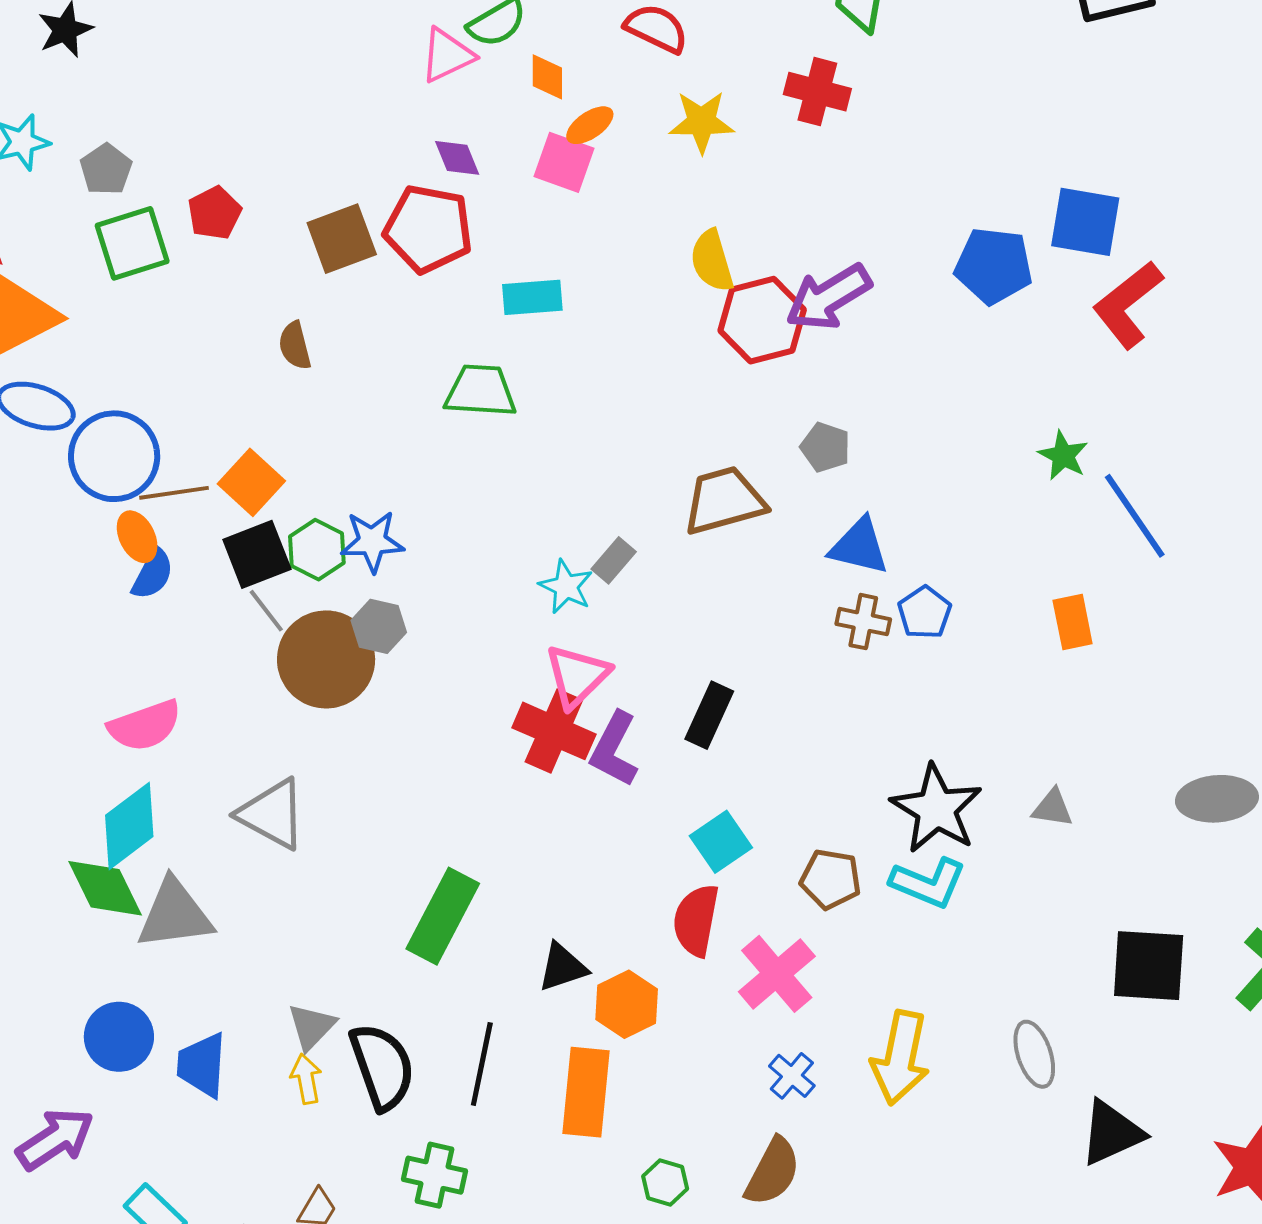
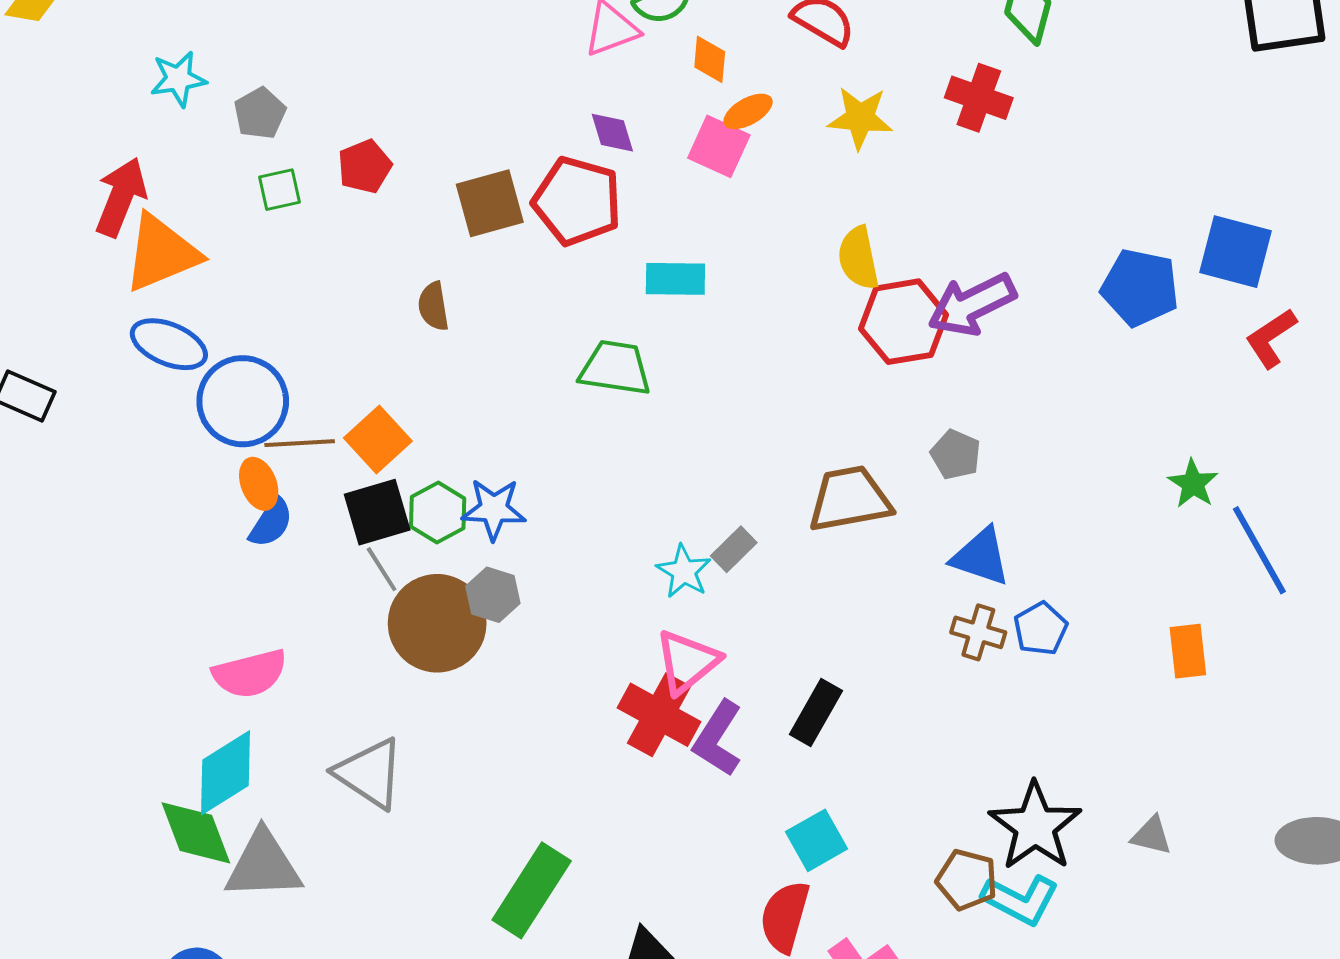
green square: (132, 243) -> (279, 190), size x0.6
red L-shape: (1128, 305) -> (1271, 338), size x0.7
brown pentagon: (831, 879) -> (967, 880), moved

